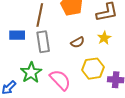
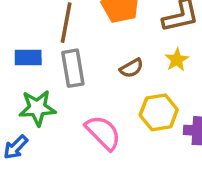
green star: (31, 73) -> (37, 108), moved, turned 30

